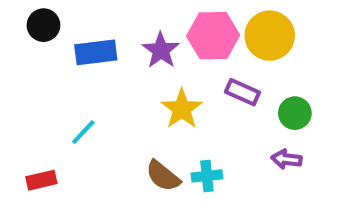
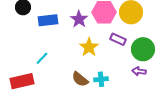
green circle: (295, 113) -> (143, 49), size x1.5
red rectangle: (41, 180) -> (22, 81), size x1.6

